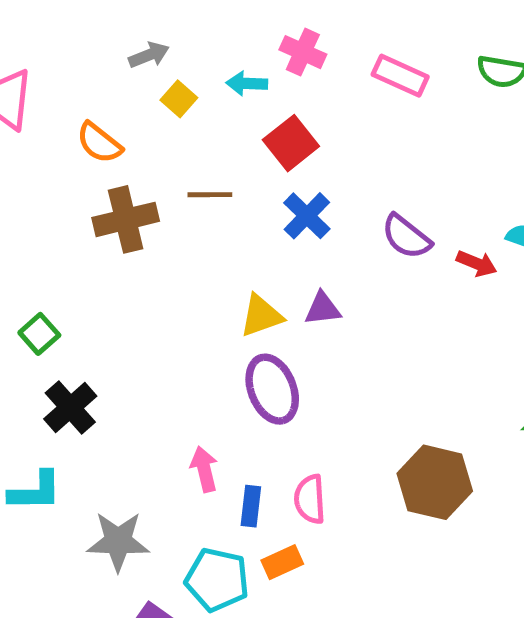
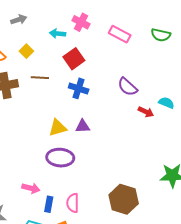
yellow square: (179, 99) -> (26, 51), moved
blue cross: (307, 216) -> (79, 88), turned -30
purple semicircle: (406, 237) -> (128, 87), moved
purple ellipse: (272, 389) -> (60, 158), turned -68
pink arrow: (204, 469) -> (31, 188), turned 114

